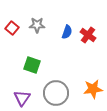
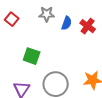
gray star: (37, 25) -> (47, 14), moved

